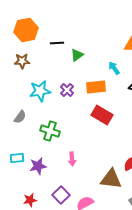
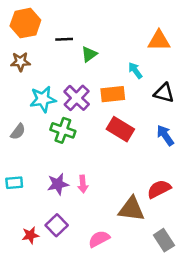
purple cross: (67, 90) -> (77, 98), size x1.5
green cross: (50, 131) -> (63, 130), moved
purple star: (38, 166) -> (58, 184), moved
purple square: (61, 195) -> (57, 225), moved

